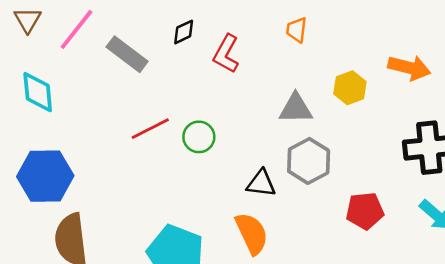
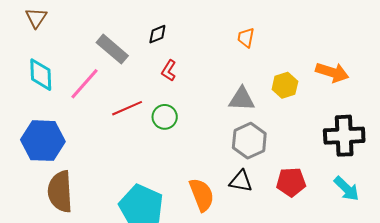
pink line: (76, 29) -> (84, 84), moved
red L-shape: (226, 54) -> (169, 71), moved, size x0.7
black triangle: (261, 183) -> (241, 181), moved

